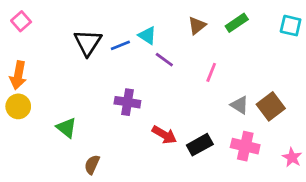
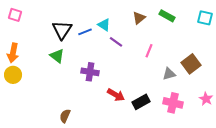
pink square: (21, 21) -> (15, 15), turned -32
green rectangle: (237, 23) -> (167, 16), turned 63
gray triangle: (240, 105) -> (169, 74), turned -48
brown square: (271, 106) -> (191, 64), moved
green triangle: (66, 128) -> (57, 56), moved
pink star: (292, 157) -> (206, 99), moved

